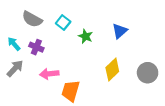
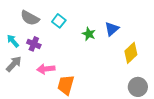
green star: (86, 36) -> (89, 34), moved
yellow diamond: (112, 69) -> (131, 53), moved
gray circle: (148, 73) -> (138, 87), moved

